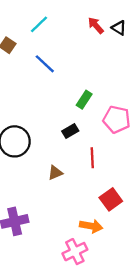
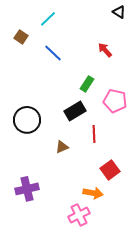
red arrow: (96, 26) -> (105, 50), moved
black triangle: (119, 28) -> (119, 12), moved
black rectangle: (70, 131) -> (75, 111), size x1.5

